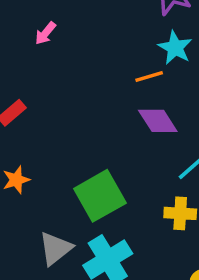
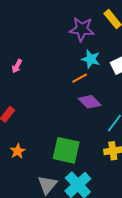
green square: (100, 196) -> (66, 150), turned -36

